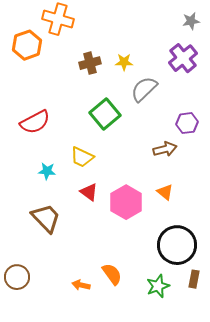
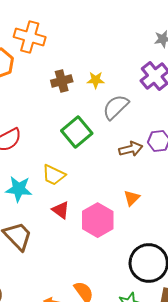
brown arrow: (165, 149) -> (131, 149), moved
cyan star: (47, 171) -> (19, 189), size x1.5
orange triangle: (165, 192) -> (132, 198), moved, turned 36

